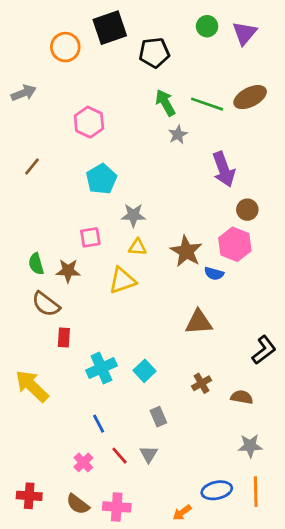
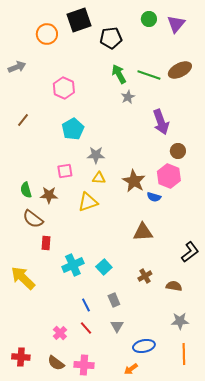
blue line: (99, 424) -> (86, 305), moved
gray triangle: (149, 454) -> (117, 326), moved
blue ellipse: (217, 490) -> (144, 346), moved

